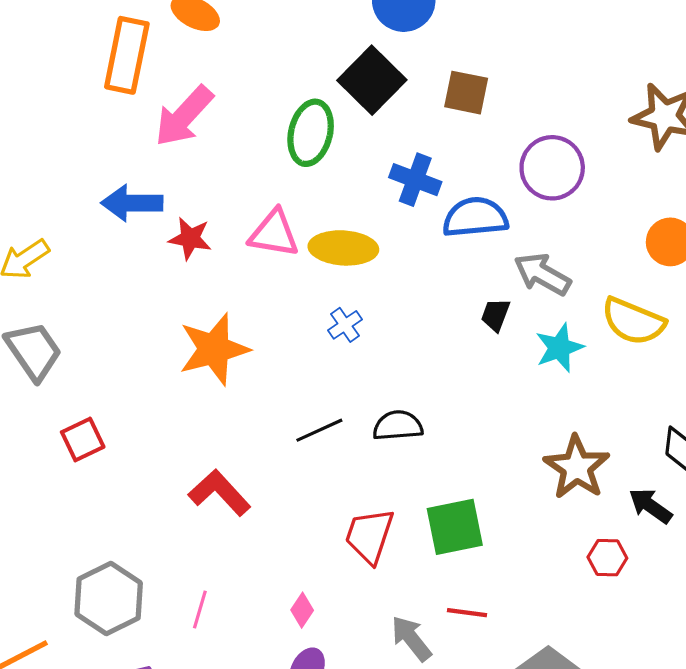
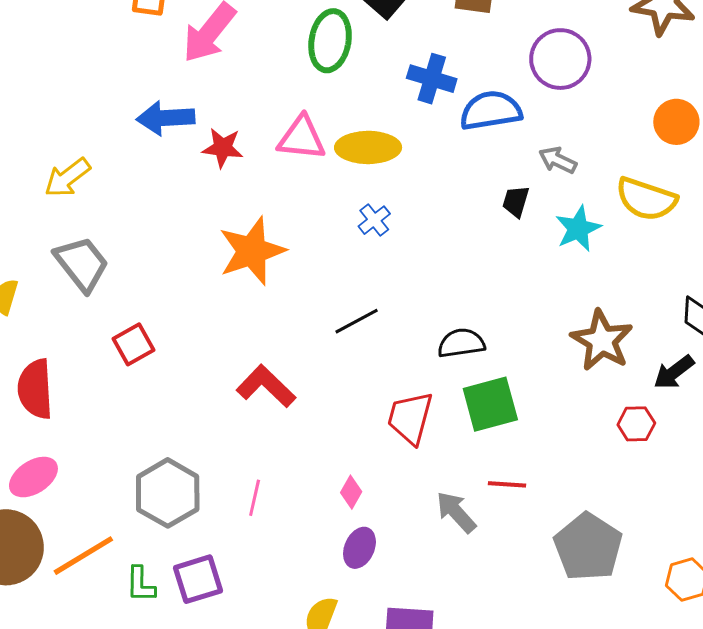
gray arrow: (542, 274) -> (558, 160), size x0.7
black semicircle: (398, 426) -> (461, 343), moved
black arrow: (650, 506) -> (674, 372), turned -69

